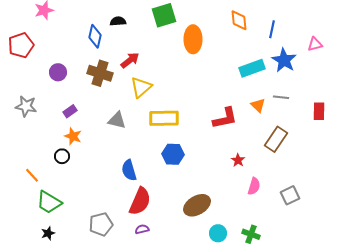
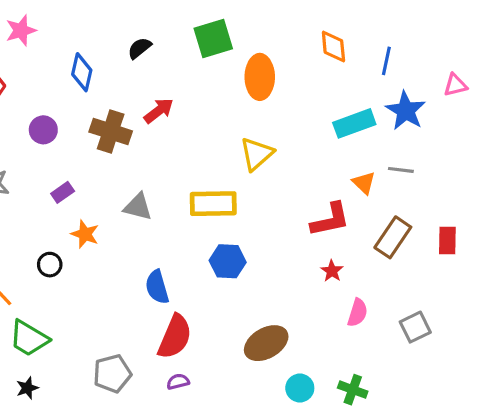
black semicircle: (118, 21) -> (139, 48), turned -35
blue diamond: (95, 36) -> (82, 72), moved
yellow triangle: (141, 87) -> (257, 154), moved
red rectangle: (319, 111) -> (447, 240), moved
red L-shape: (225, 118) -> (330, 220), moved
orange star: (73, 136) -> (85, 234), moved

